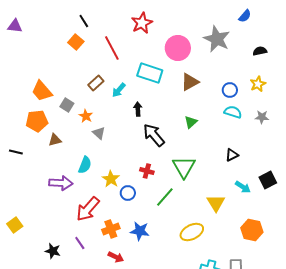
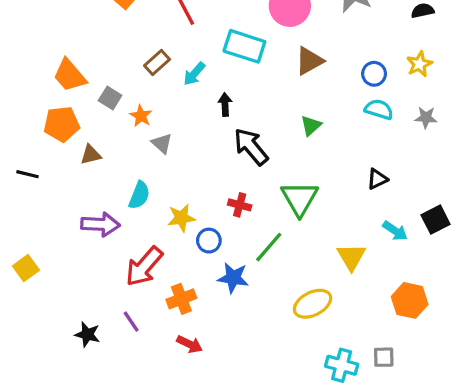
yellow star: (111, 179) -> (181, 218), turned 30
yellow square: (15, 225) -> (26, 268), moved
blue star: (140, 231) -> (233, 278), moved

